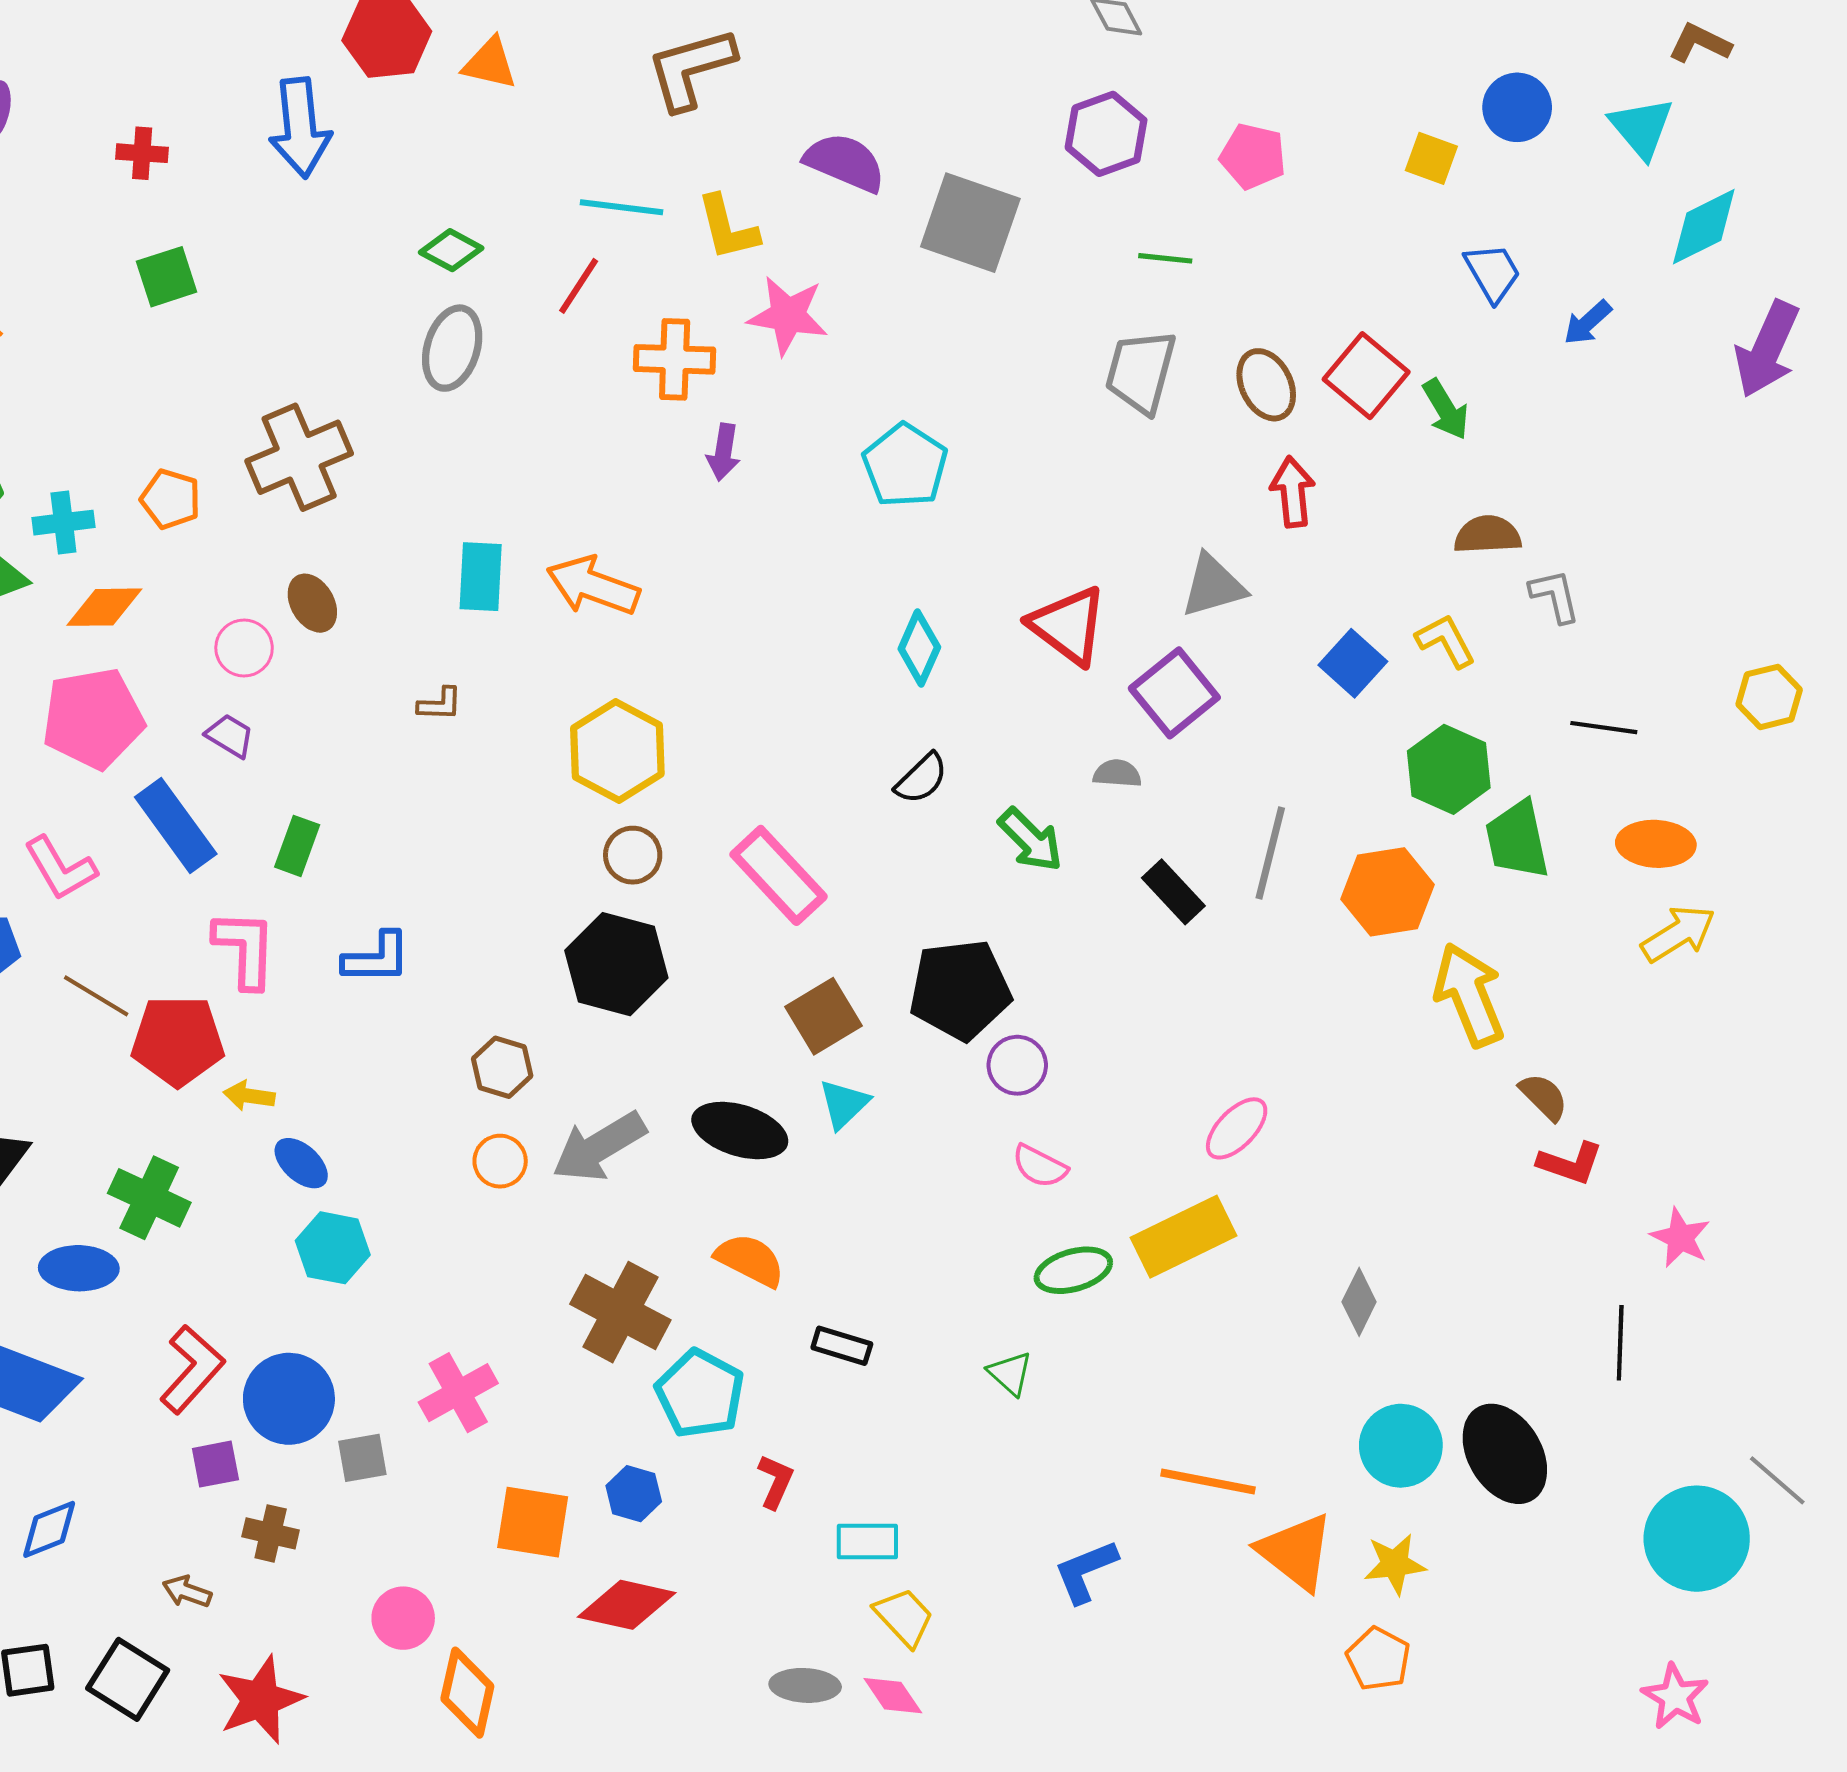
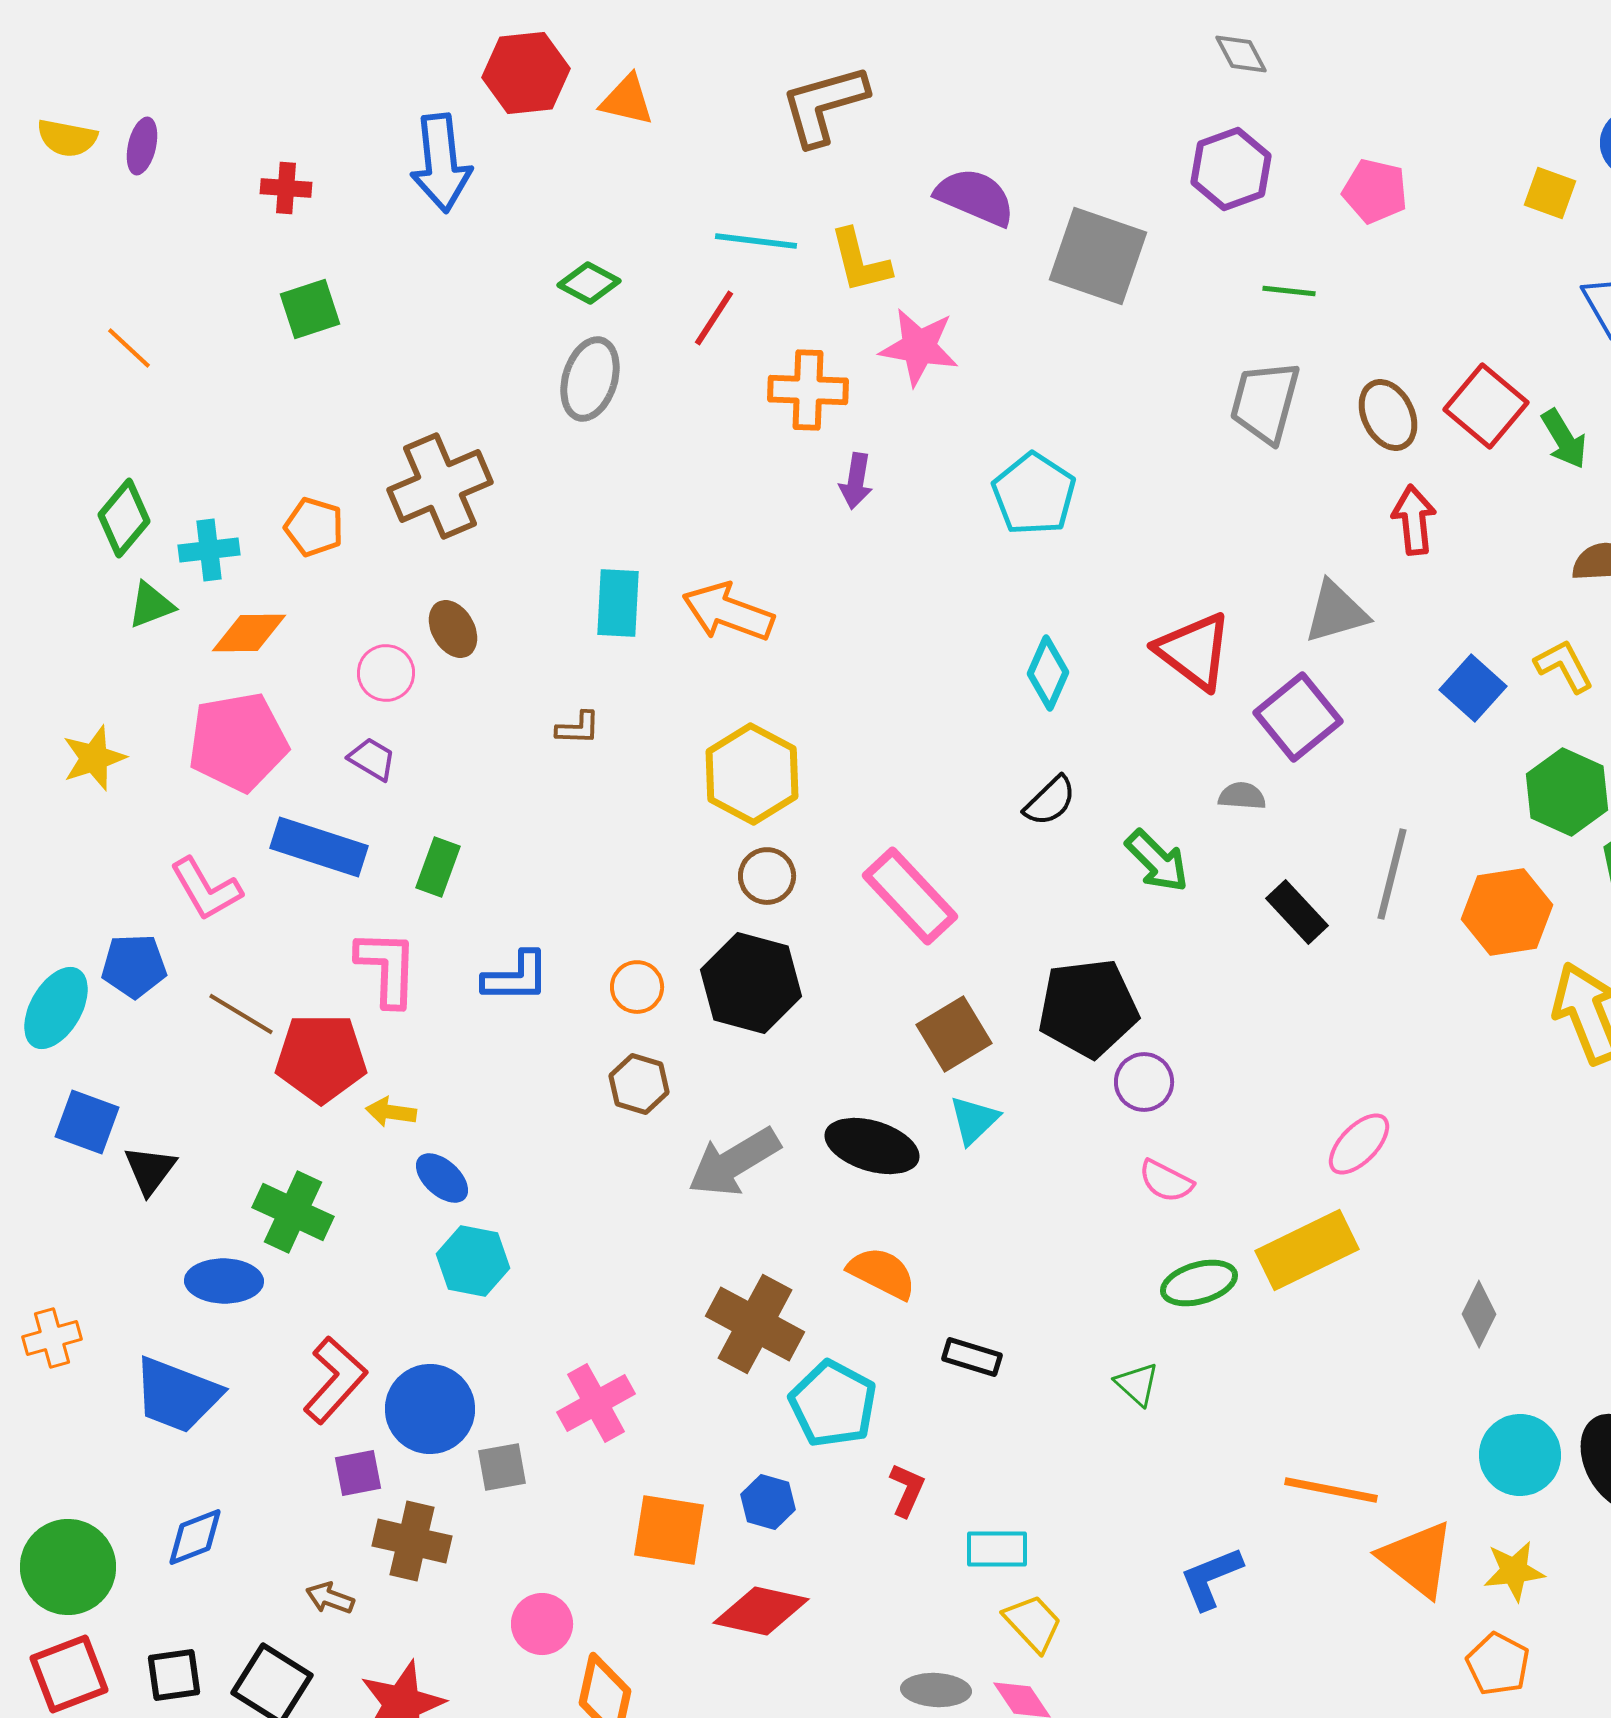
blue rectangle: (176, 825) -> (319, 847), turned -36
orange circle: (500, 1161) -> (637, 987), moved
brown cross: (271, 1533) -> (412, 1541), size x1.4

